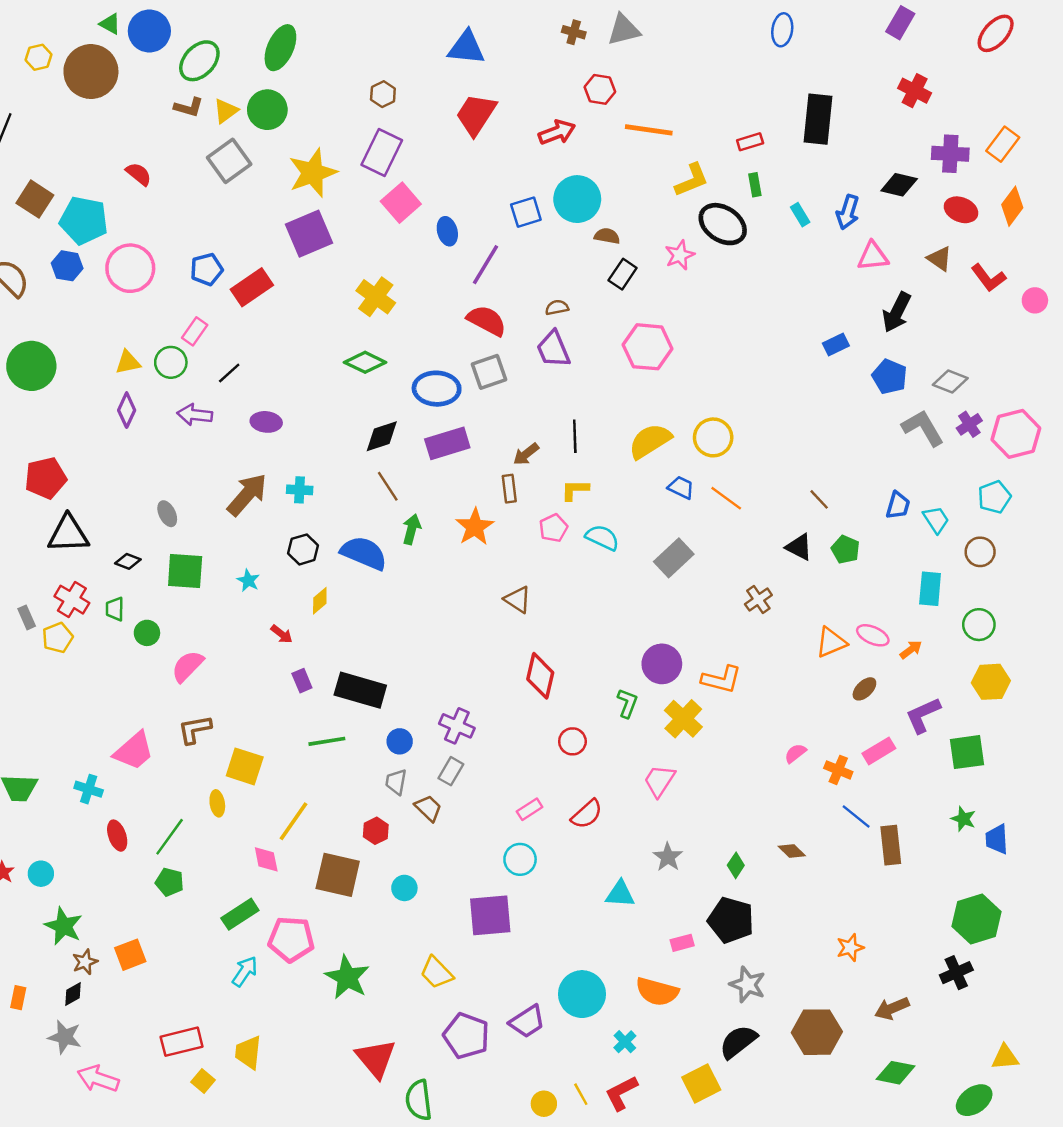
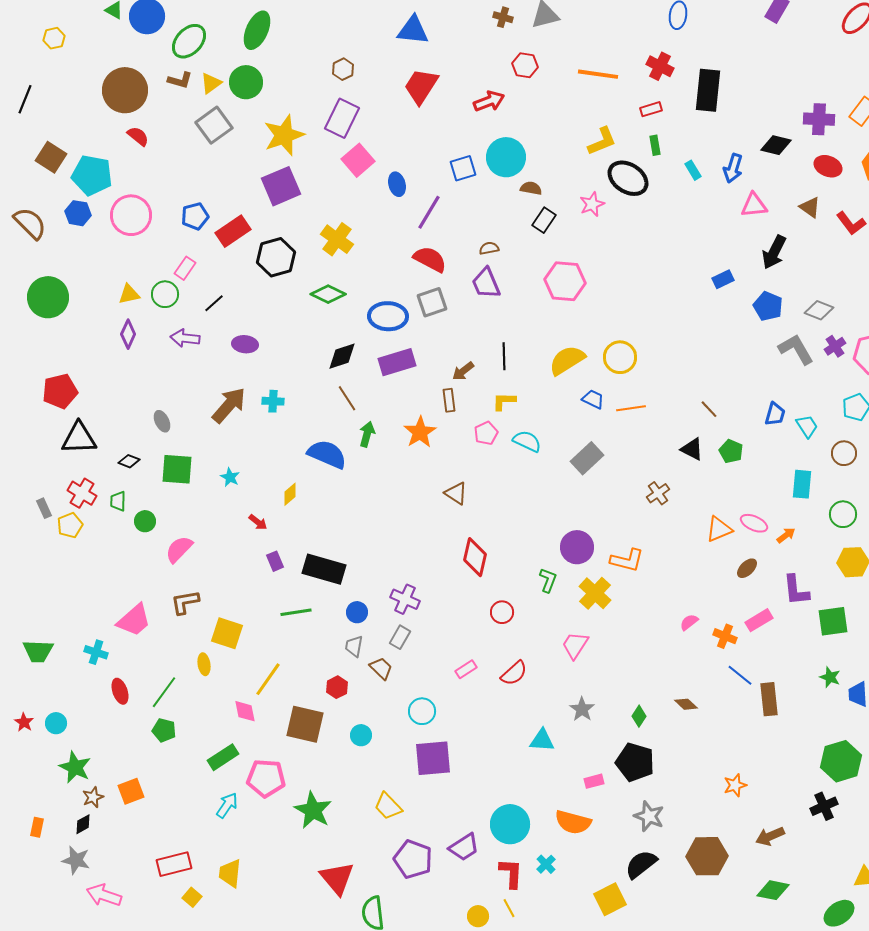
brown circle: (91, 72) -> (125, 90), moved
red cross: (915, 91) -> (660, 66), moved
orange line: (649, 130) -> (598, 74), moved
orange line: (726, 498) -> (631, 408), turned -44
black hexagon: (303, 549) -> (276, 257), moved, size x1.5
purple L-shape: (923, 715) -> (796, 590), turned -72
cyan circle: (520, 859) -> (422, 711), moved
red L-shape: (621, 1093) -> (511, 873), moved, turned 120

